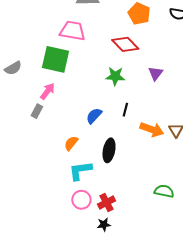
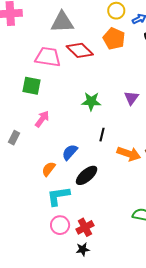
red diamond: (125, 44) -> (80, 50), moved
green square: (55, 59) -> (31, 86), size x0.7
pink arrow: (48, 91) -> (42, 119), moved
blue semicircle: (94, 116) -> (70, 152), moved
black ellipse: (109, 150) -> (87, 175), turned 40

